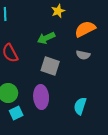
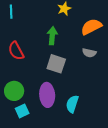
green arrow: (46, 38) -> (52, 36), turned 120
cyan semicircle: (80, 106) -> (72, 104), moved

